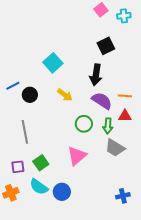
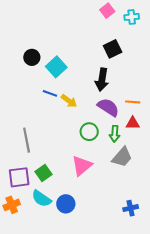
blue line: (13, 86) -> (50, 93), moved, turned 48
black circle: (30, 95) -> (32, 57), moved
gray trapezoid: (115, 148) -> (122, 157), turned -80
purple square: (18, 167) -> (19, 177), size x1.5

